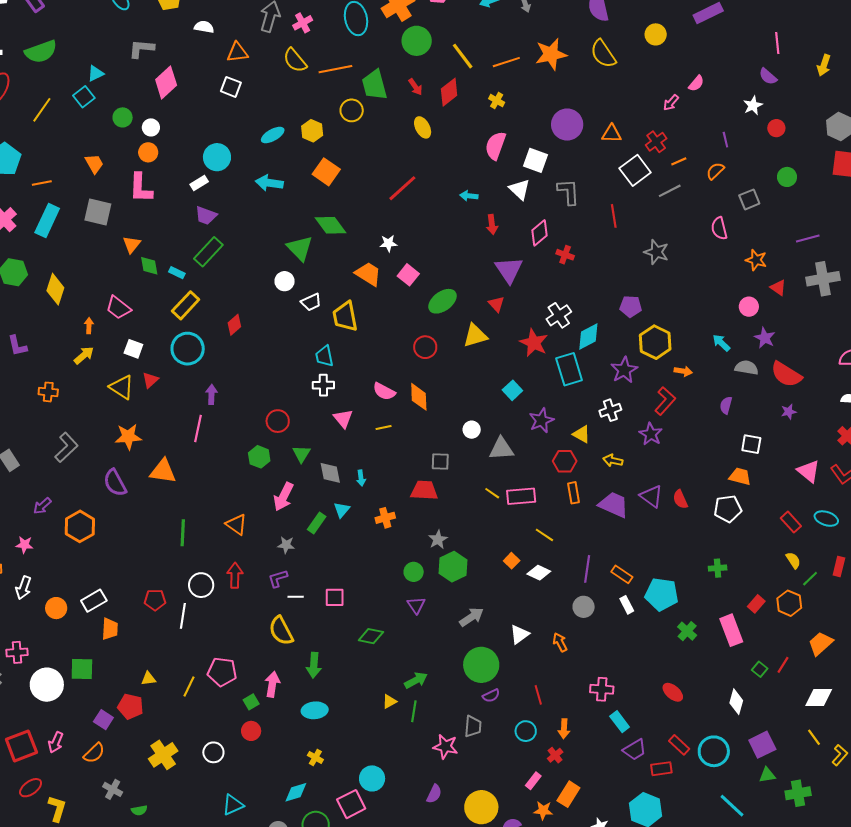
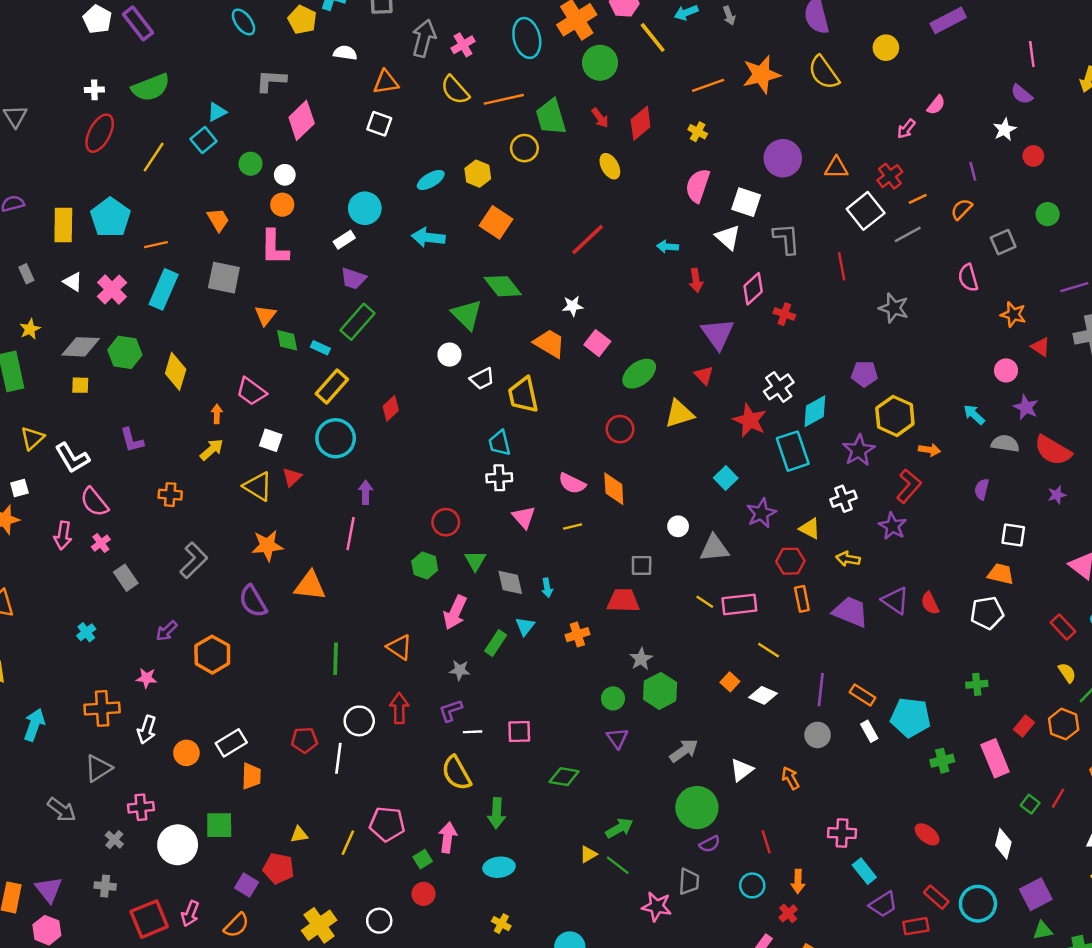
yellow line: (463, 56) -> (653, 37), moved
green cross: (687, 631) -> (942, 761), turned 36
green line: (414, 711) -> (618, 865), turned -60

